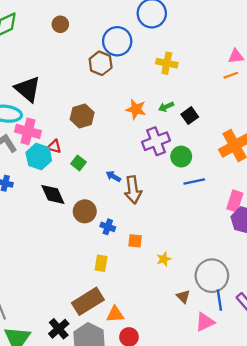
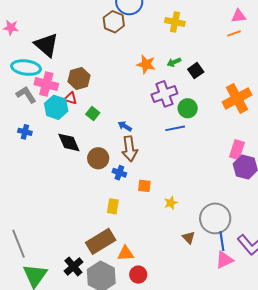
brown hexagon: (82, 116) -> (79, 78), moved
blue line: (194, 182) -> (175, 128), moved
brown arrow: (133, 190) -> (130, 149), moved
pink triangle: (205, 322) -> (224, 260), moved

